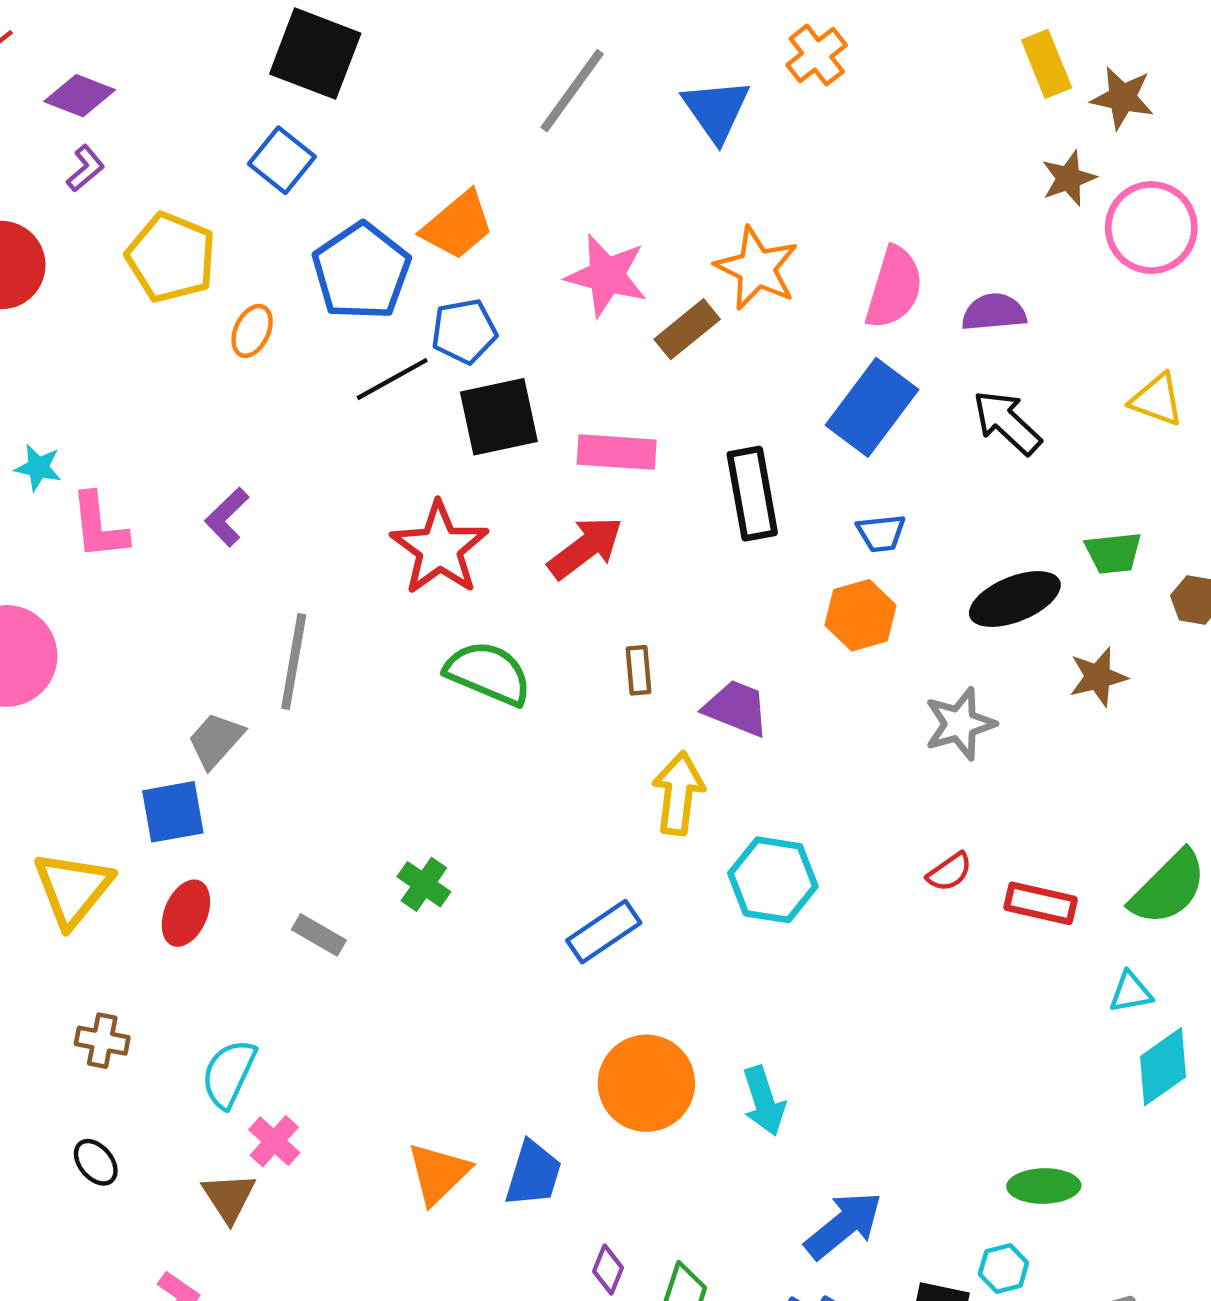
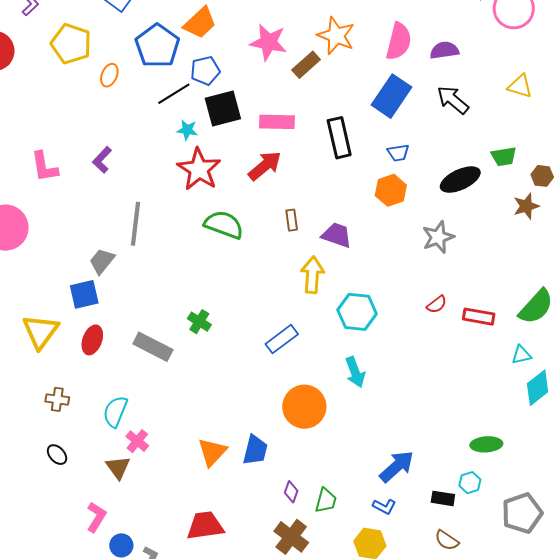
cyan star: (38, 468) -> (187, 130), moved
brown star: (1098, 677) -> (526, 206), moved
gray rectangle: (319, 935) -> (153, 347), size x1.6
cyan arrow: (764, 1101) -> (355, 372), moved

